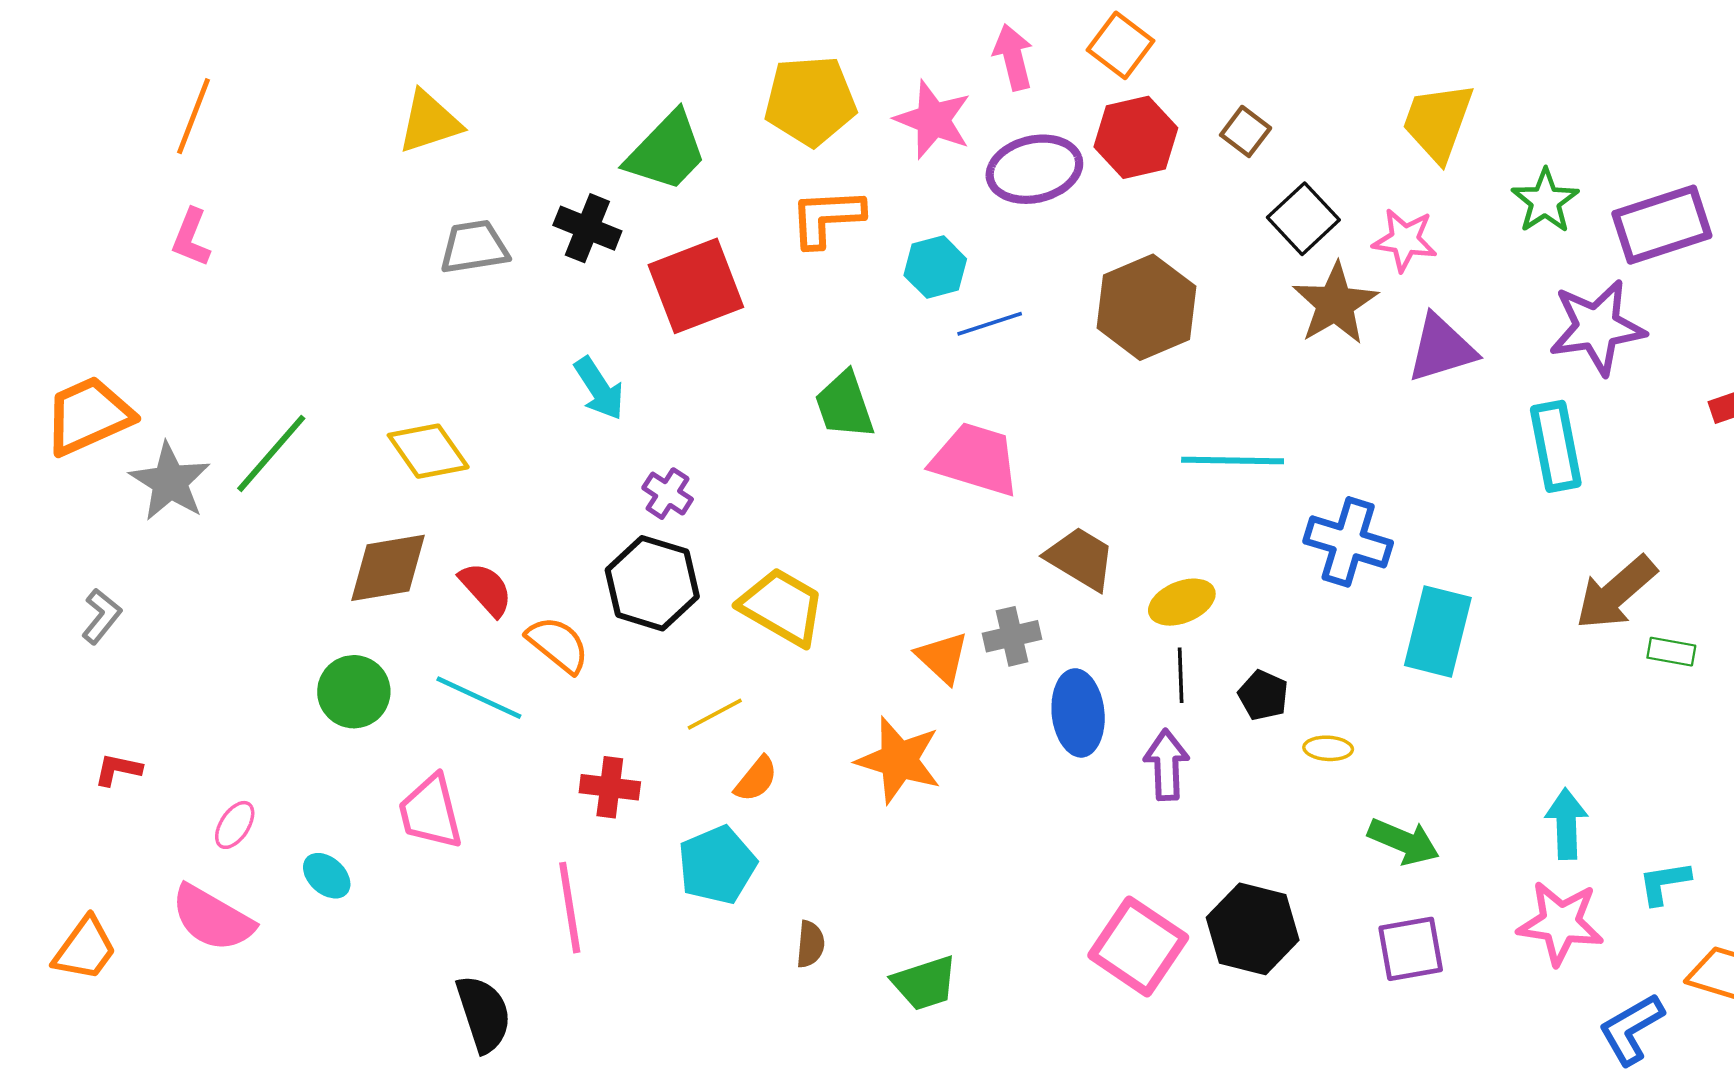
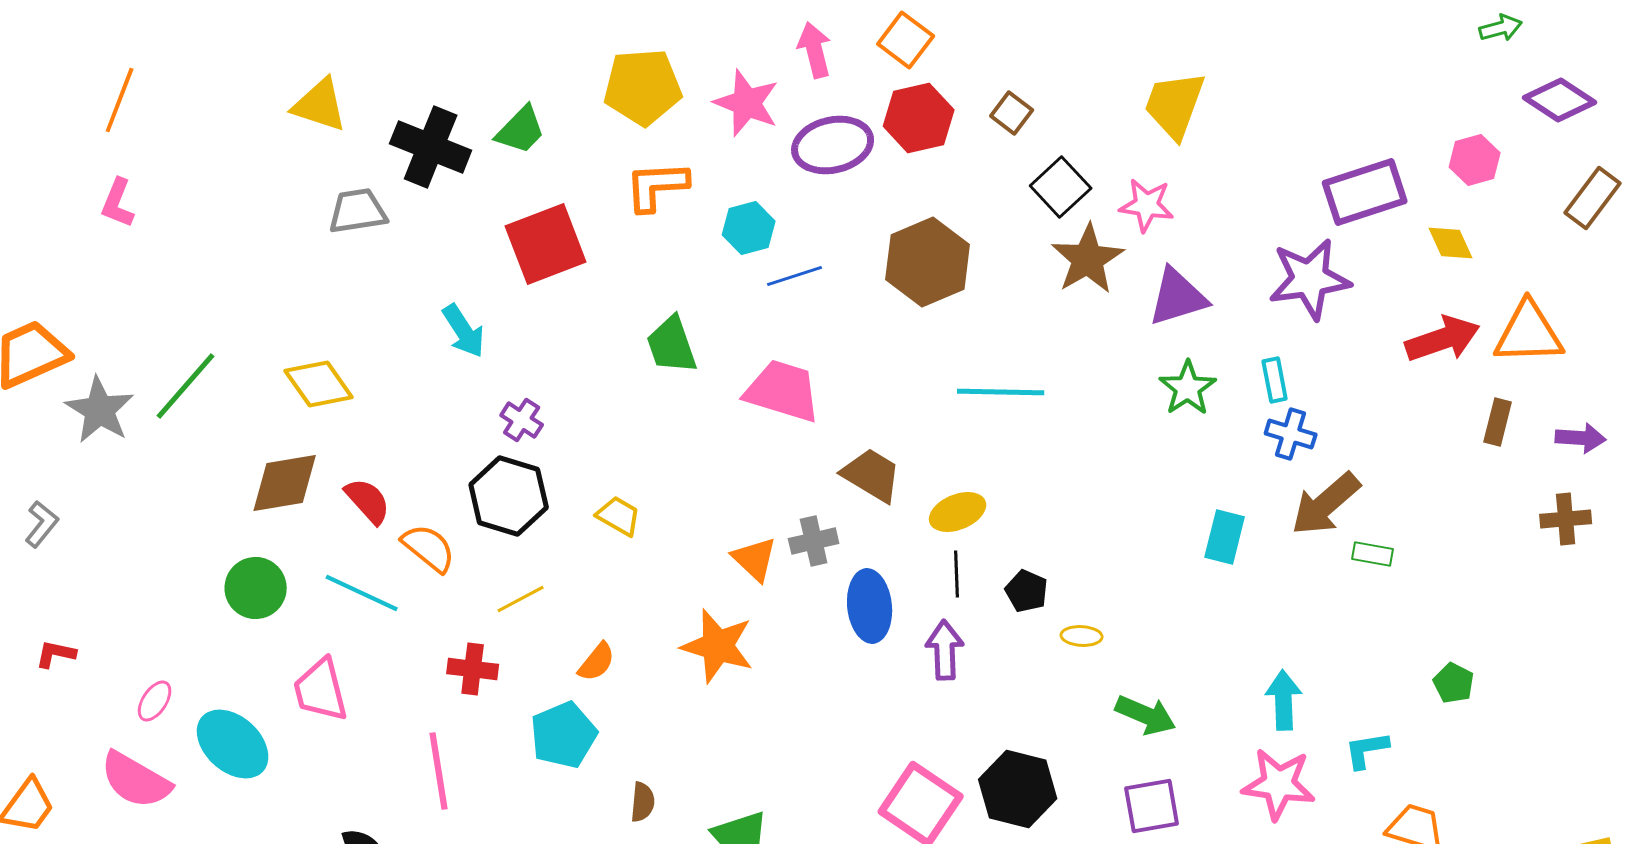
yellow triangle: (429, 122) -> (320, 105), turned 36
green trapezoid: (666, 152) -> (521, 130), size x0.7
green star: (1545, 201) -> (1188, 388), moved
black cross: (587, 228) -> (431, 147), moved, size x1.4
cyan rectangle: (1556, 446) -> (1275, 380), size x0.6
blue cross: (1348, 542) -> (1291, 434), moved, size x0.7
yellow trapezoid: (782, 607) -> (619, 516), size x0.6
cyan rectangle: (1438, 632) -> (1225, 537), moved, size x0.7
yellow line: (715, 714) -> (521, 599), moved
cyan ellipse: (327, 876) -> (233, 744), size x1.8

